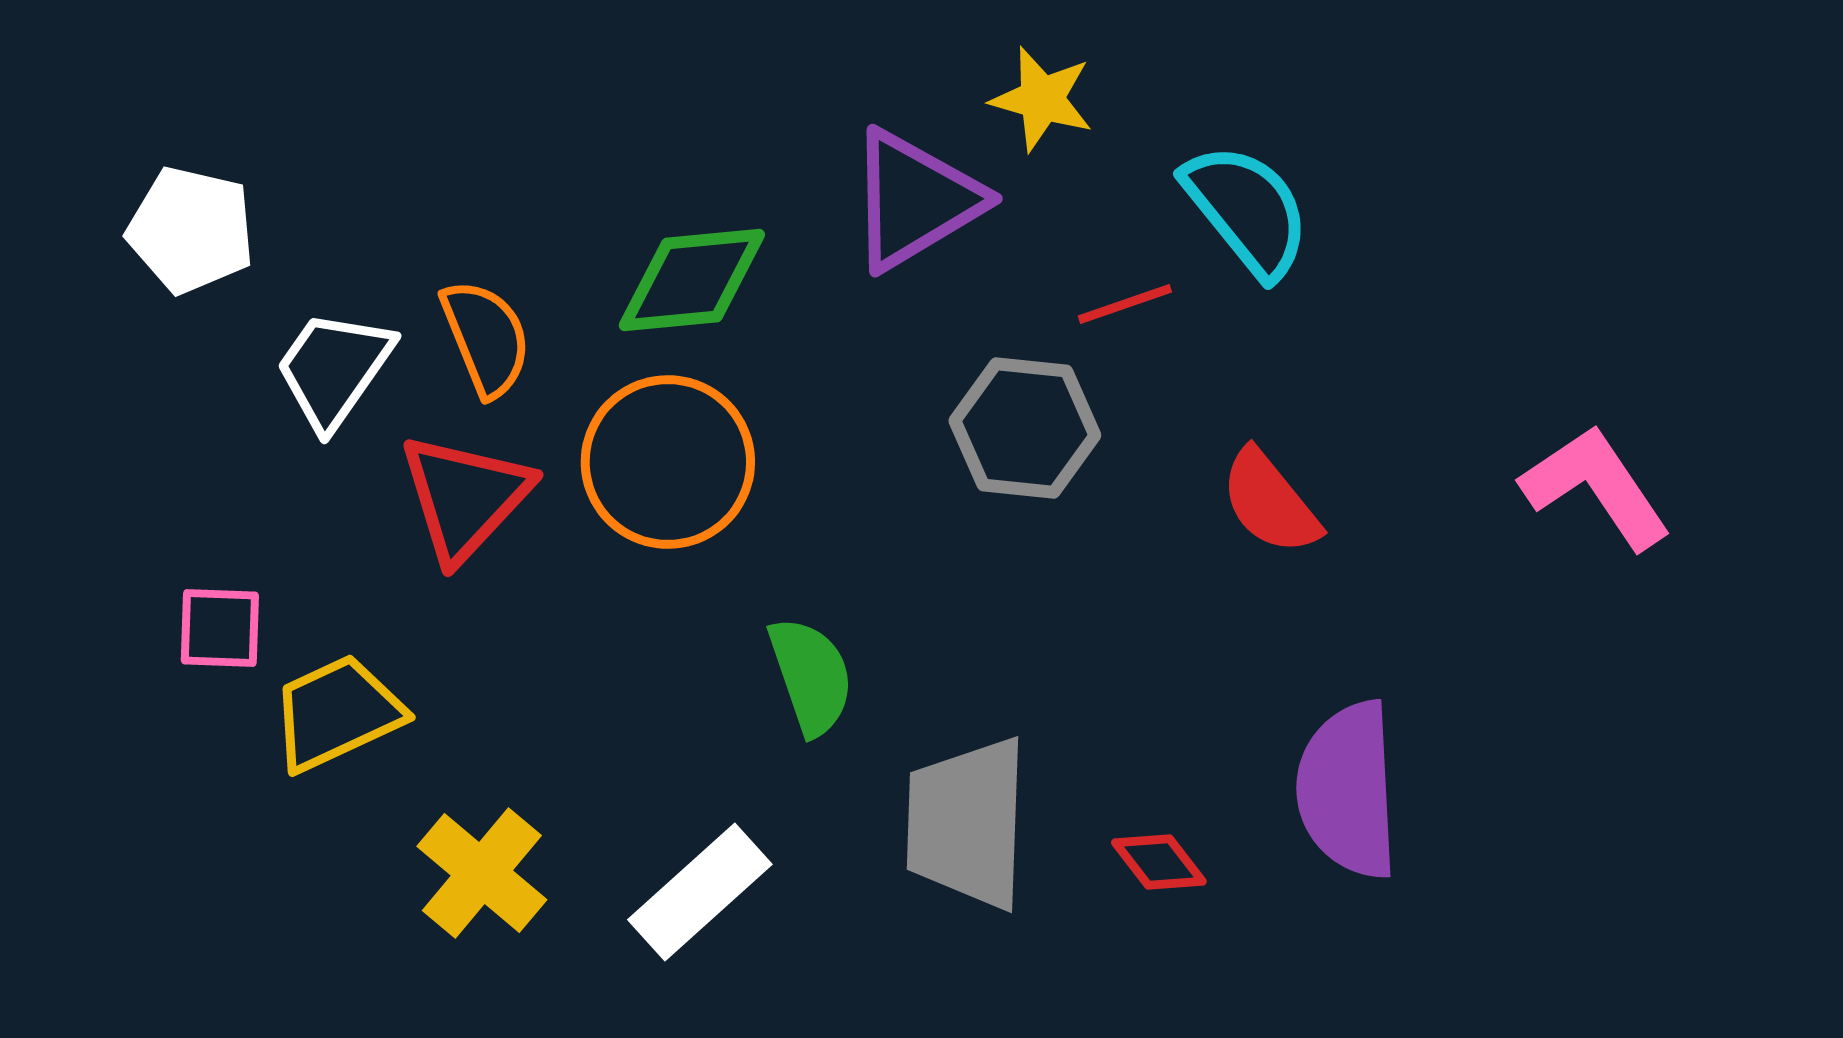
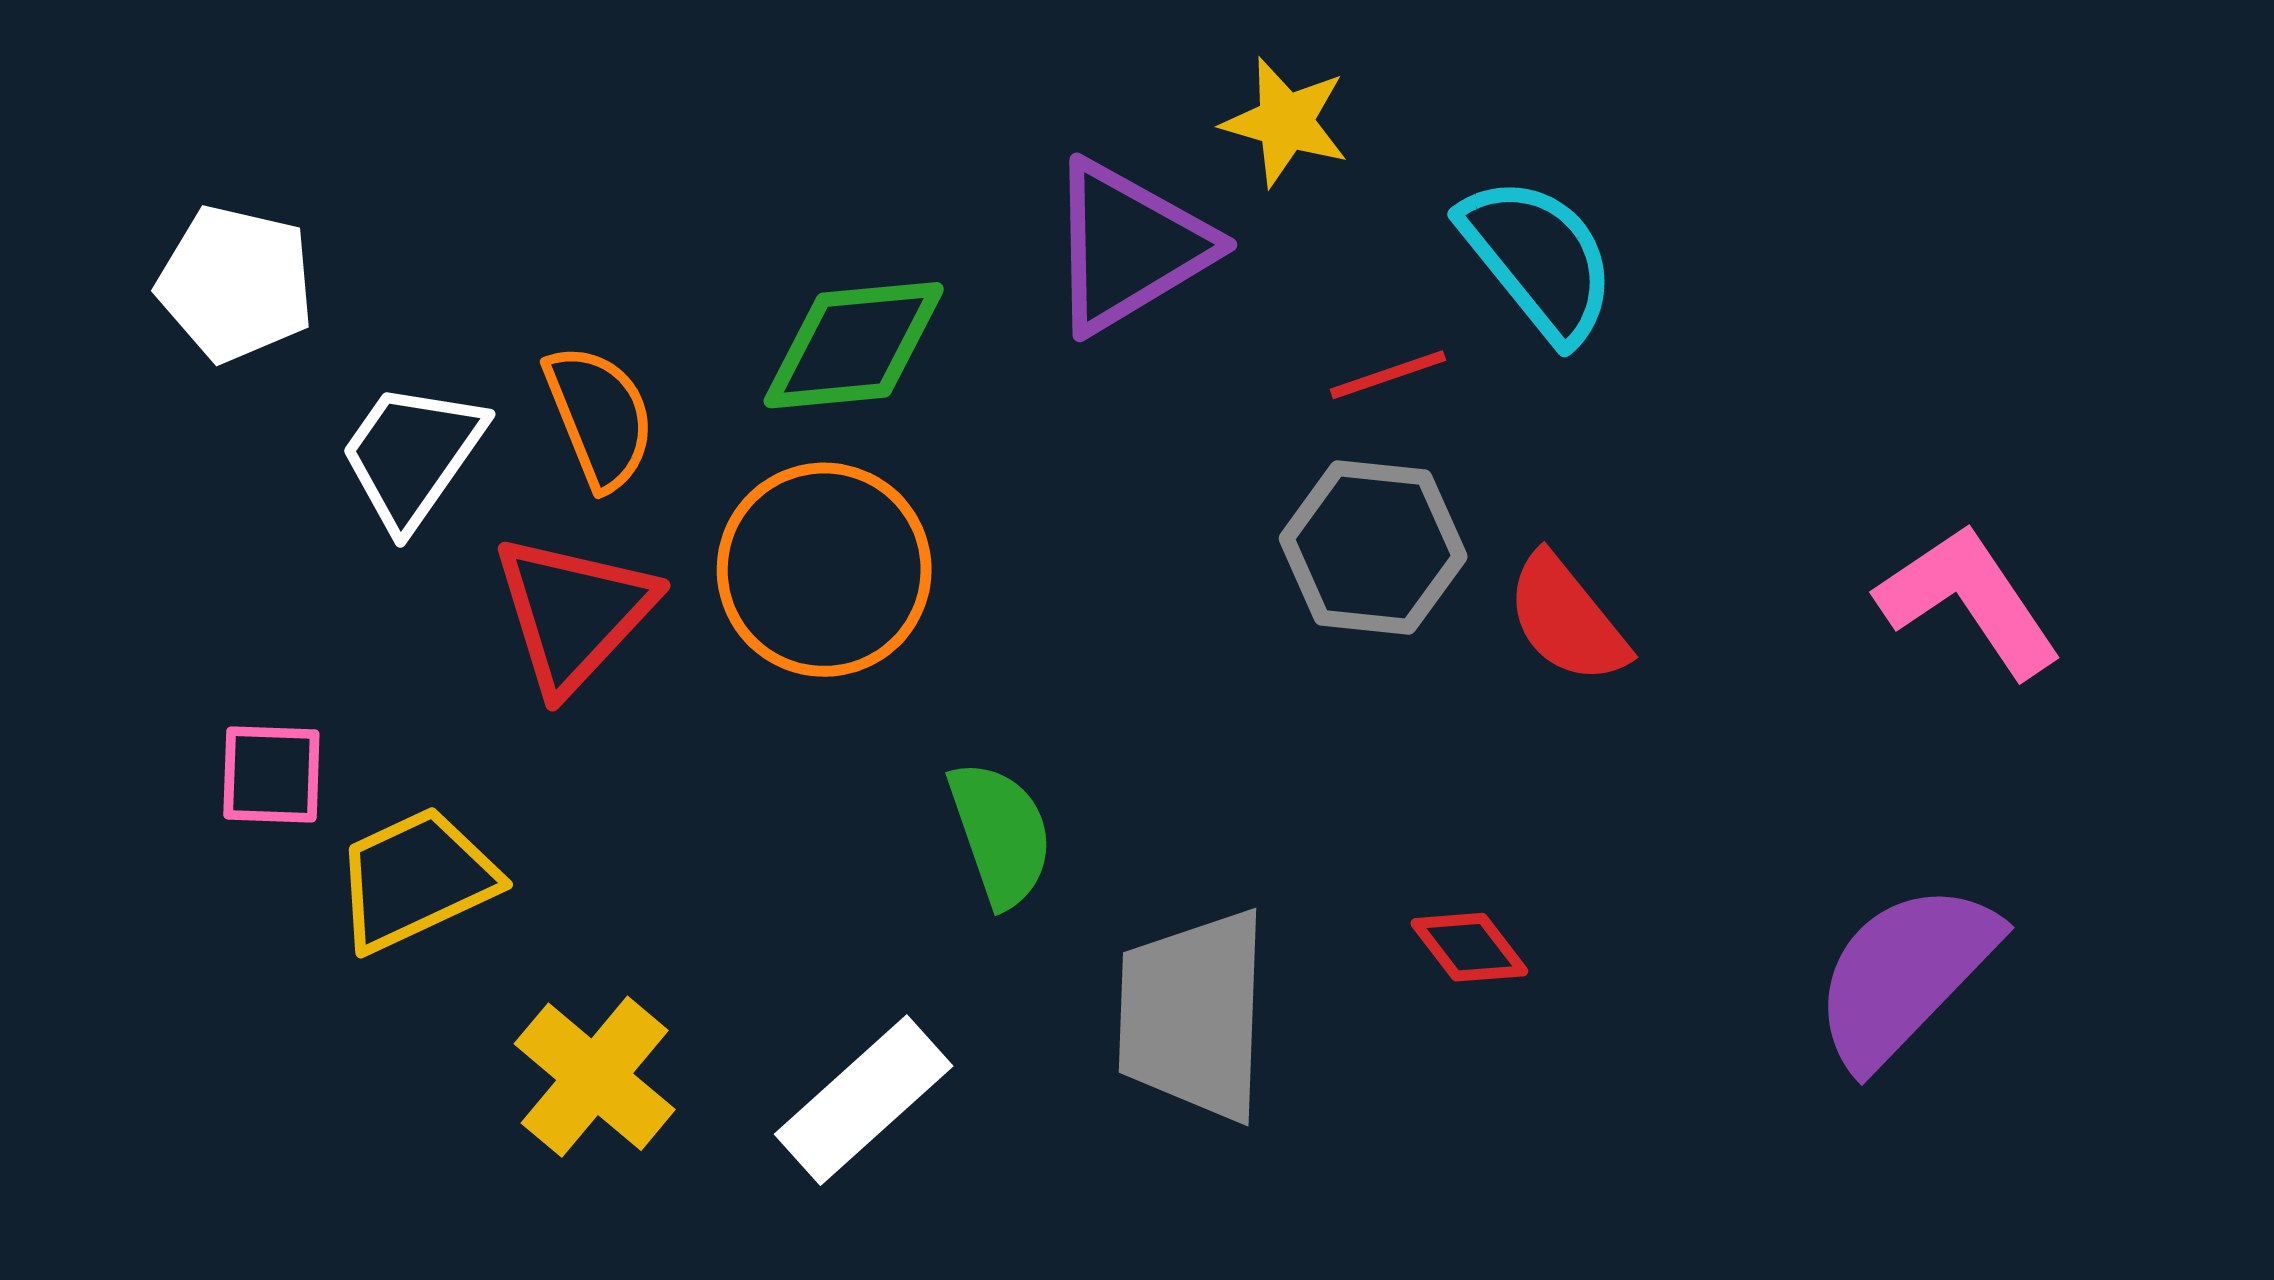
gray hexagon: (1025, 428) -> (1373, 547), moved
purple semicircle: (1348, 790) -> (1905, 974), moved, turned 47
red diamond: (1159, 862) -> (1469, 947), moved

